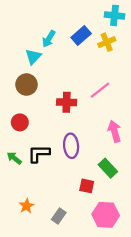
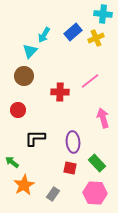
purple ellipse: (71, 146) -> (73, 142), moved
green arrow: (14, 158) -> (12, 162), moved
green rectangle: (108, 168) -> (97, 163), moved
red square: (87, 186) -> (70, 168), moved
orange star: (27, 206) -> (24, 185), size x1.5

